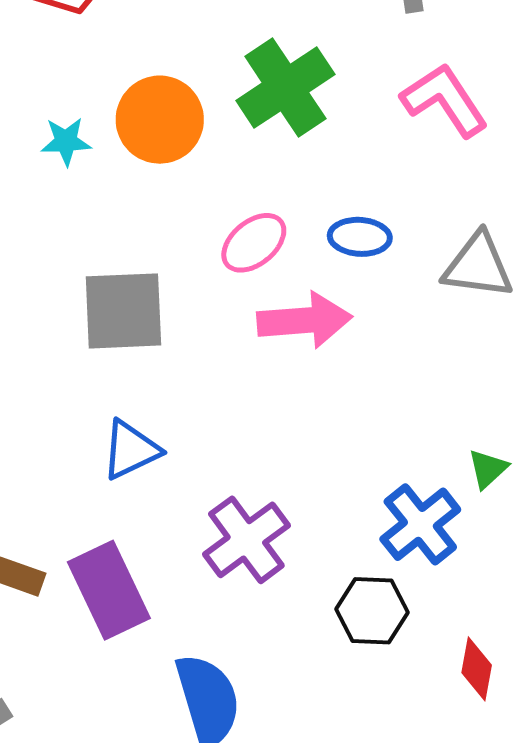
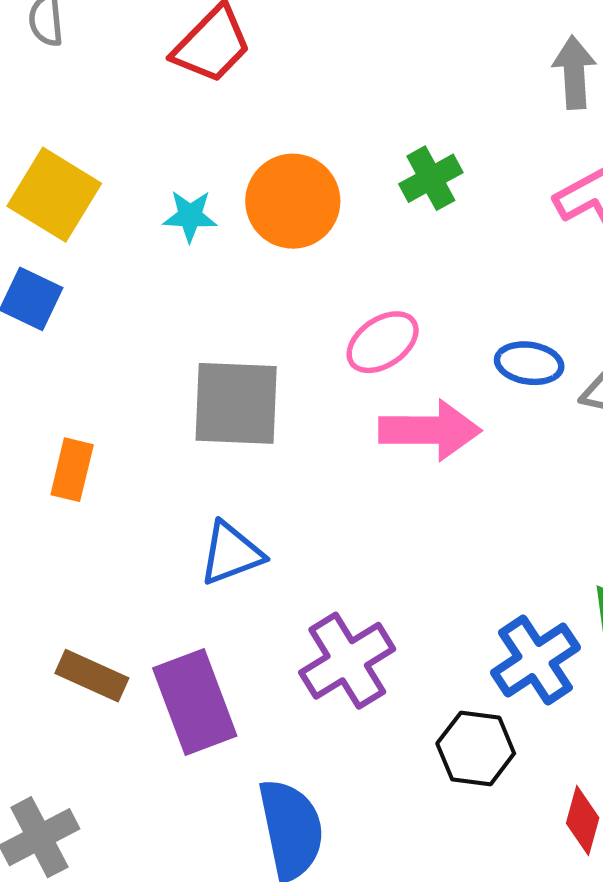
green cross: (285, 88) -> (431, 178), size x0.6
blue ellipse: (360, 237) -> (529, 363), moved

